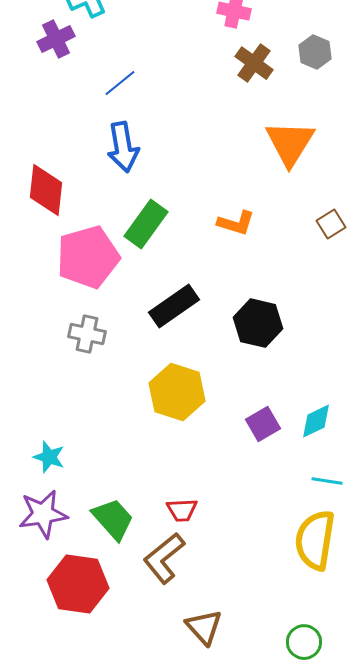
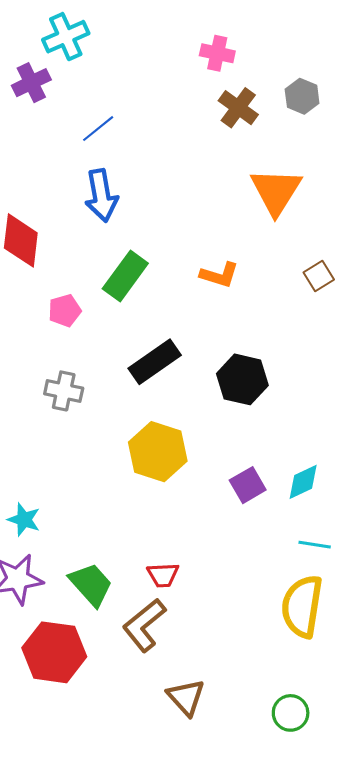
pink pentagon: (88, 257) -> (65, 310), size x0.5

